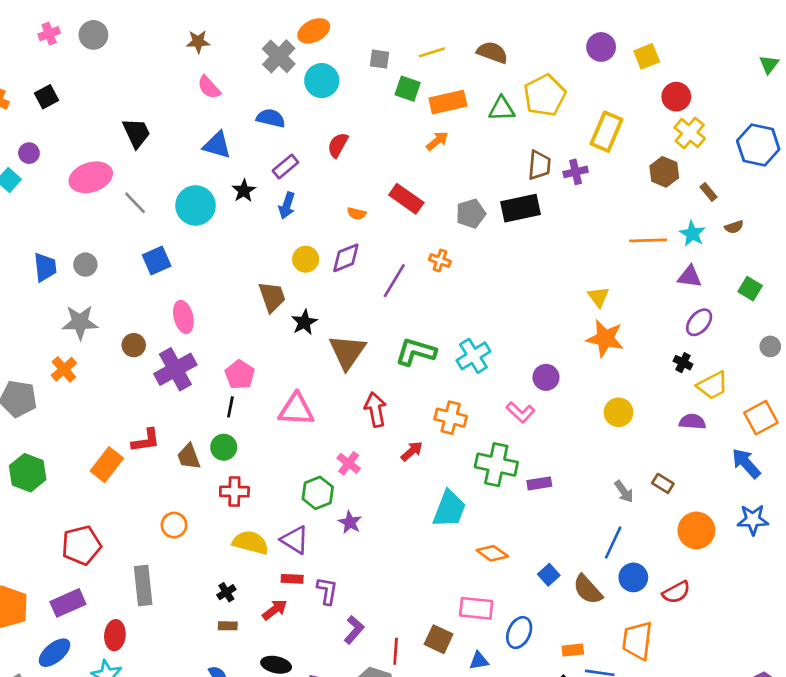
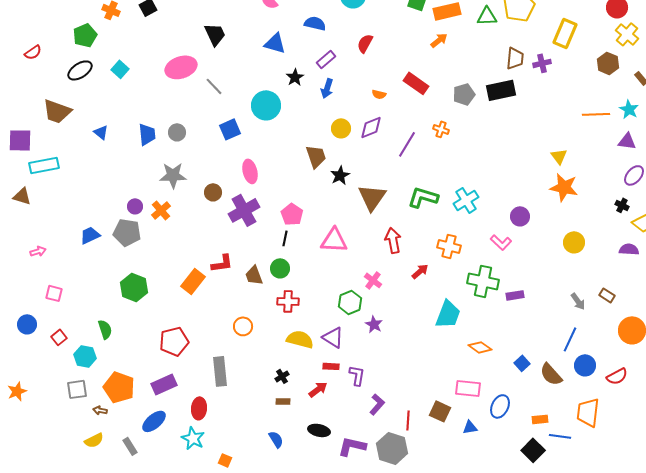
purple circle: (29, 153) -> (135, 206), moved
cyan circle: (195, 205) -> (266, 105), moved

